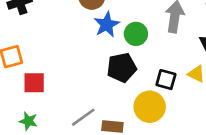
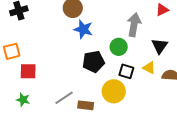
blue star: (107, 25) -> (83, 29), turned -30
green circle: (136, 34) -> (119, 47), moved

